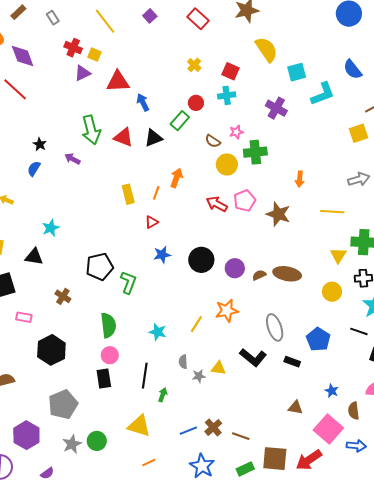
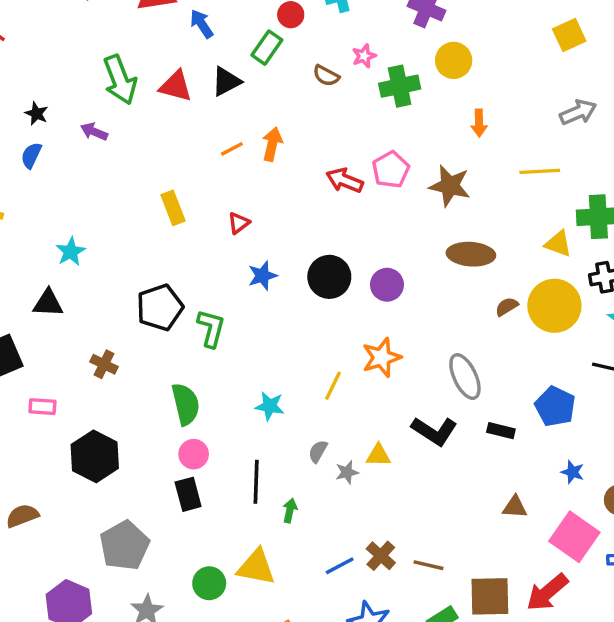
yellow circle: (227, 164) -> (454, 60), moved
orange line: (156, 193) -> (232, 149), moved, turned 48
yellow rectangle: (128, 194) -> (173, 208), moved
yellow triangle: (338, 255) -> (558, 244), turned -36
brown ellipse: (287, 274) -> (471, 254), moved
brown semicircle: (259, 275) -> (507, 307), moved
yellow circle: (332, 292) -> (554, 306), size x1.6
blue pentagon: (318, 339) -> (555, 406), moved
gray semicircle: (183, 362) -> (318, 451), turned 40
green circle: (97, 441) -> (209, 583), moved

